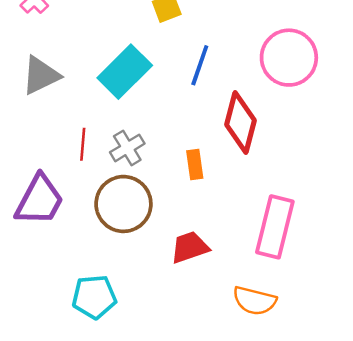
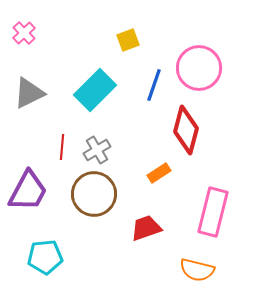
pink circle: (289, 58) -> (199, 68), moved
orange rectangle: (195, 165) -> (159, 173), moved, turned 65
cyan pentagon: (94, 297) -> (45, 257), moved

